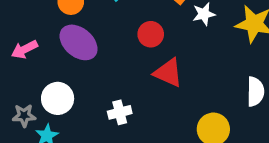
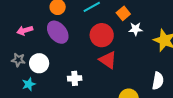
red circle: (151, 34) -> (102, 35), size x1.5
gray star: (24, 116) -> (18, 60), moved

